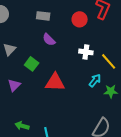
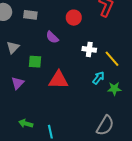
gray rectangle: (43, 16) -> (30, 15), moved
red circle: (80, 19) -> (74, 18), moved
green square: (32, 64) -> (35, 62), turned -32

